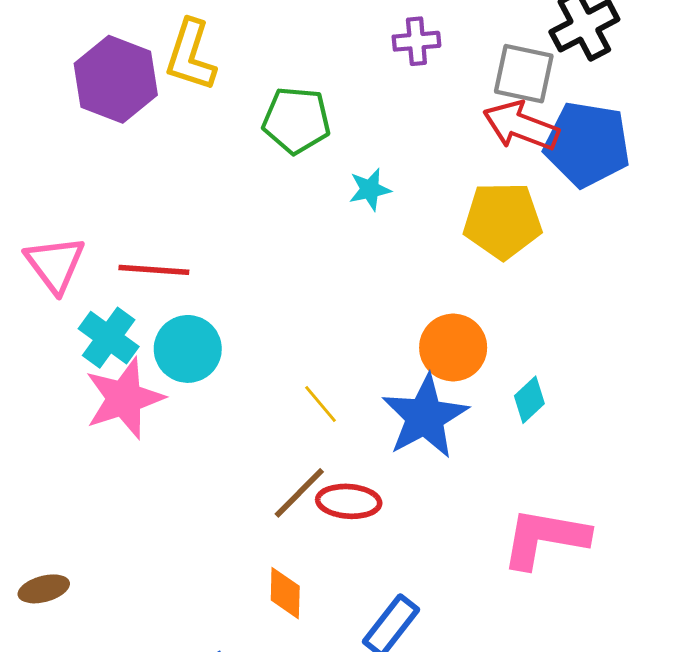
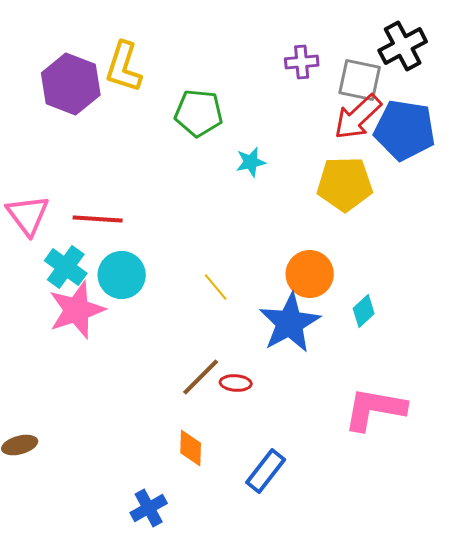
purple cross: (416, 41) -> (302, 62), moved
red arrow: (521, 126) -> (358, 117), turned -64
yellow line: (320, 404) -> (216, 287), moved
red ellipse: (349, 501) -> (236, 383), size x0.7

